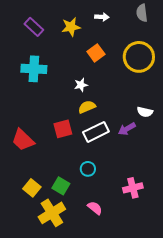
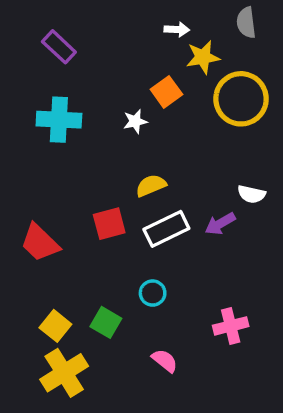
yellow star: (71, 27) -> (203, 57), moved
white star: (81, 85) -> (135, 121), moved
yellow cross: (52, 213) -> (64, 373), moved

